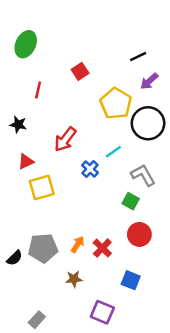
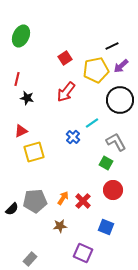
red line: (38, 90) -> (17, 79), moved
yellow pentagon: (116, 103) -> (96, 70), moved, turned 30
black star: (18, 124) -> (27, 98), moved
red arrow: (65, 139) -> (66, 92), moved

